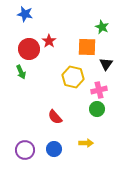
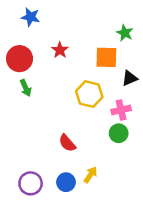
red circle: (29, 49) -> (20, 59), moved
black triangle: (106, 64) -> (130, 78), turned 32
yellow arrow: (86, 143) -> (90, 175), moved, turned -56

